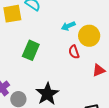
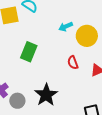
red semicircle: (74, 52) -> (73, 63), moved

